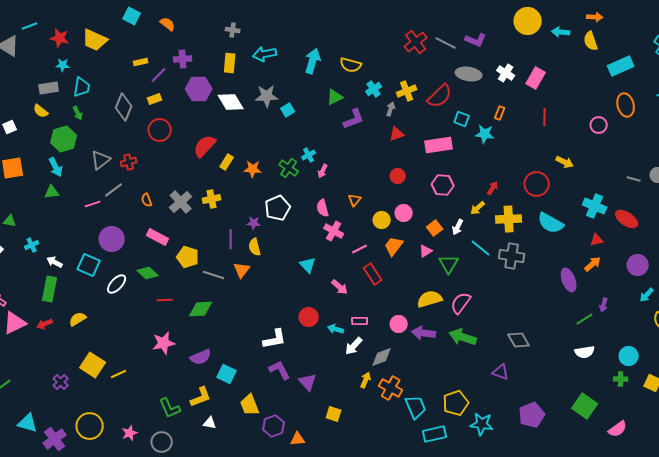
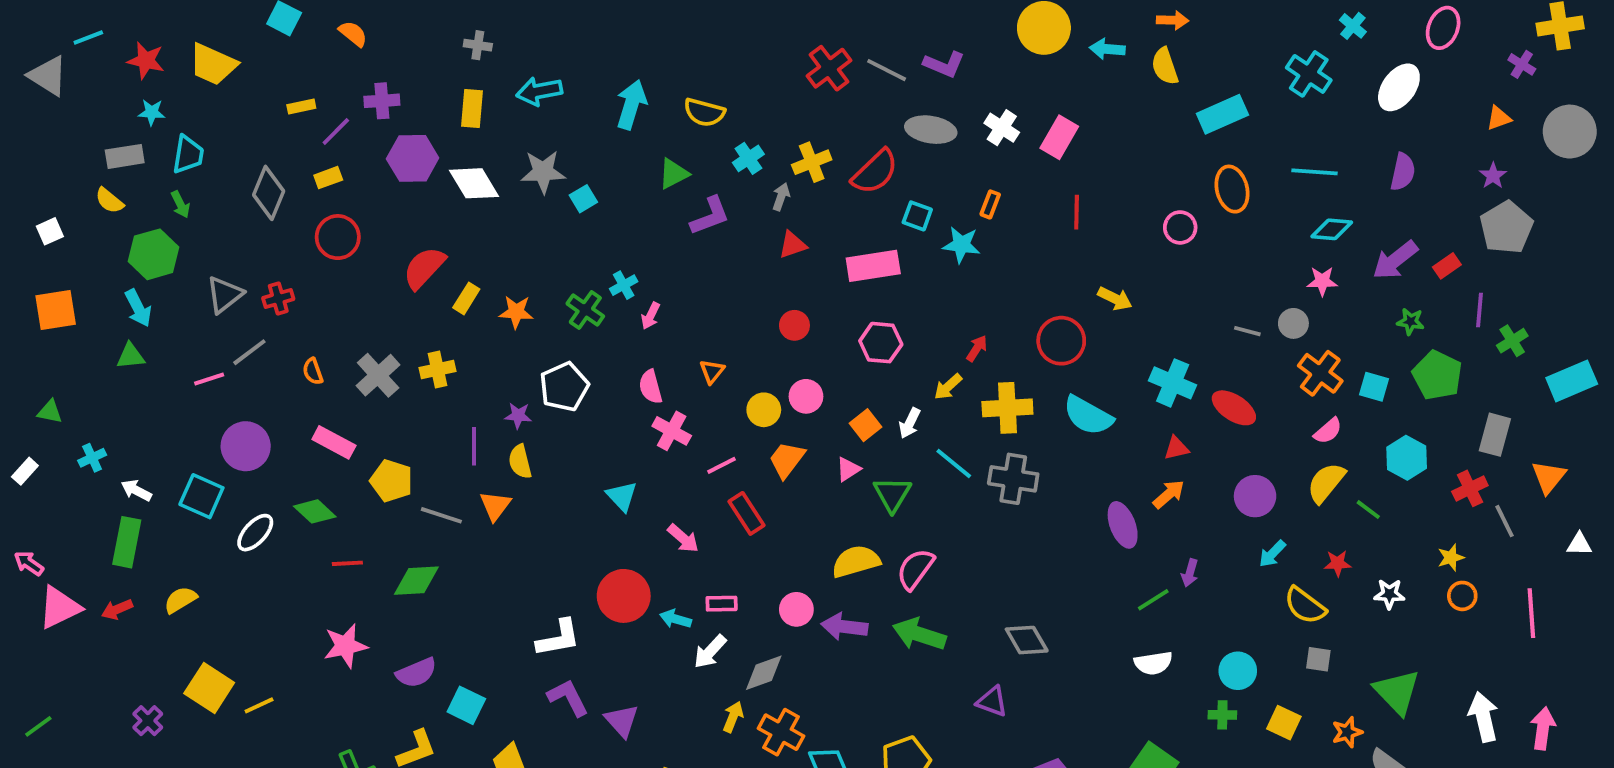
red circle: (309, 317) -> (624, 596), size x1.4

